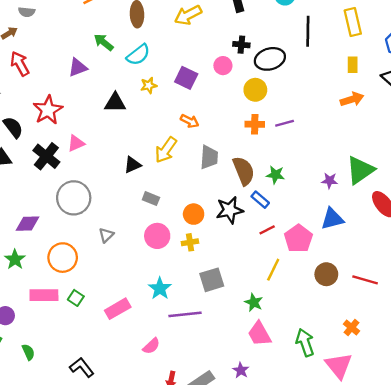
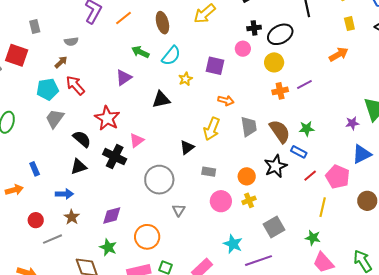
orange arrow: (352, 99) -> (339, 54), moved
gray circle: (74, 198) -> (159, 180), moved

